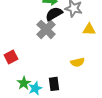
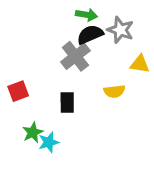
yellow semicircle: (77, 62) -> (114, 91), moved
black rectangle: (54, 84) -> (67, 103), moved

